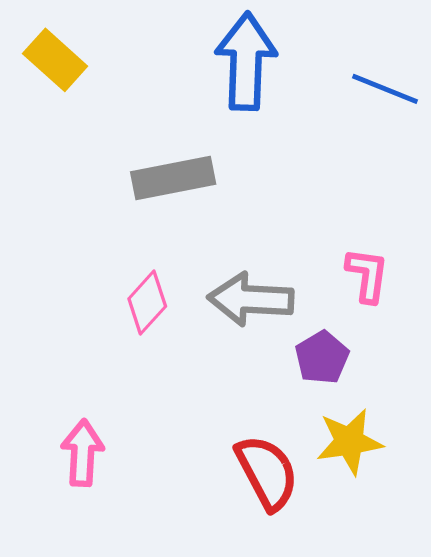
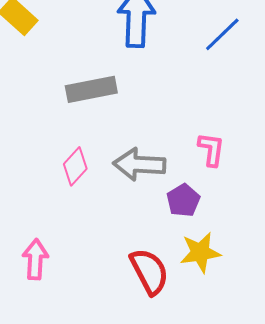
blue line: (385, 89) -> (222, 34), turned -66

